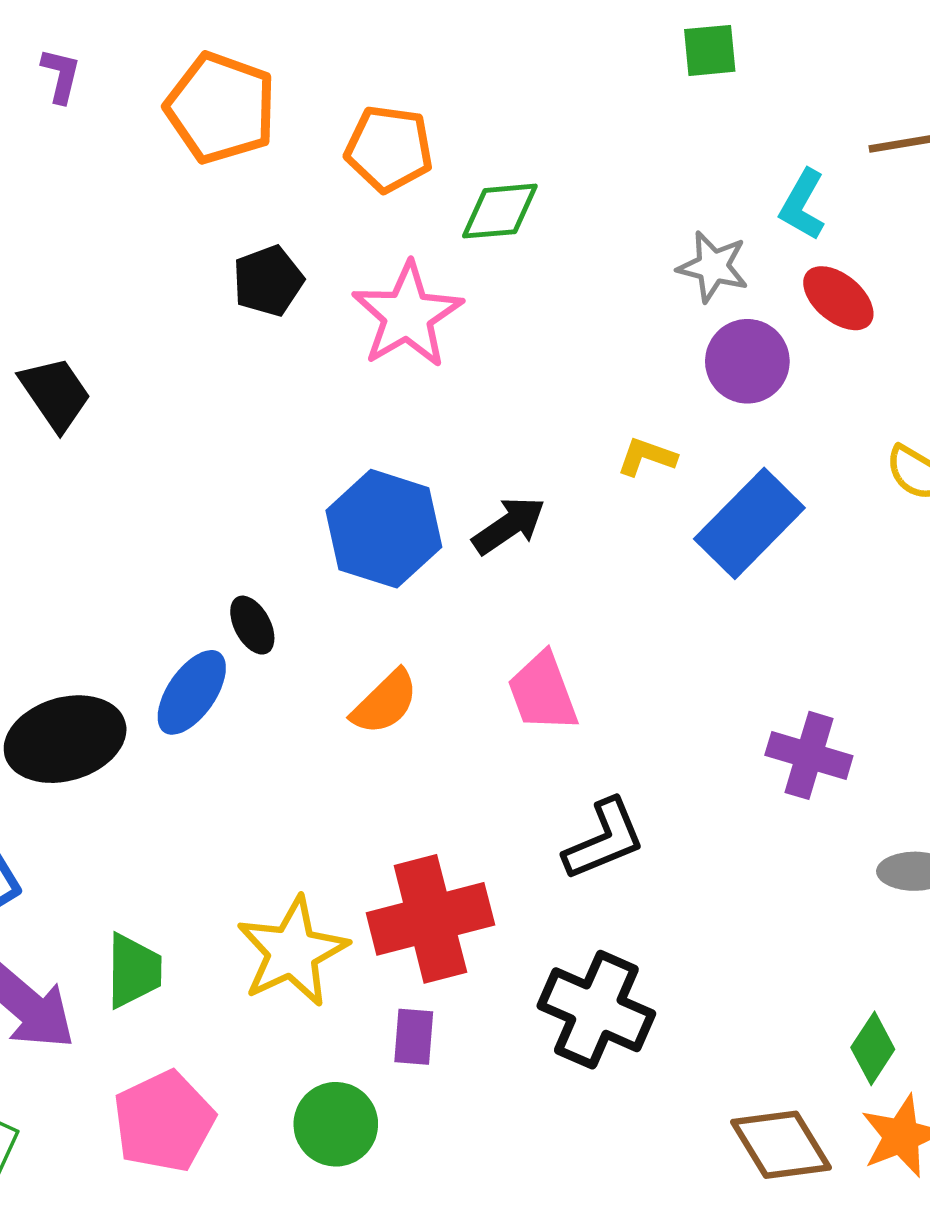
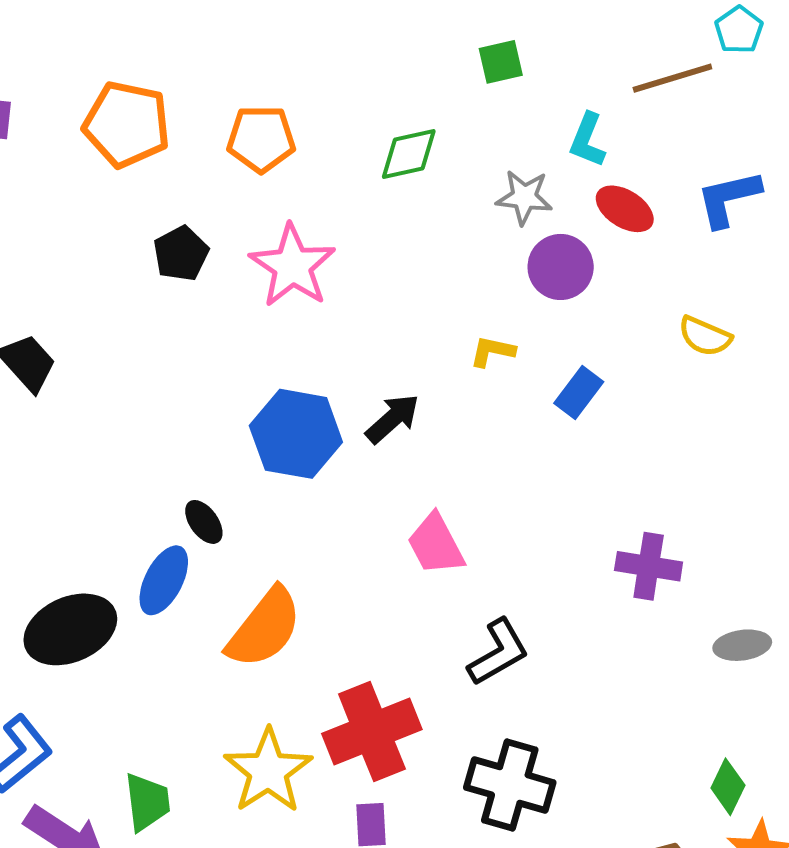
green square: (710, 50) -> (501, 62), moved
green diamond: (500, 211) -> (409, 154), moved
blue rectangle: (749, 523) -> (579, 392), size x0.6
orange semicircle: (385, 702) -> (264, 628), moved, size x1.5

